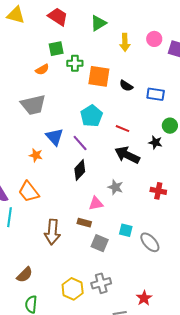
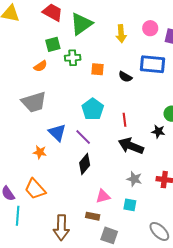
green triangle: (98, 23) -> (81, 24), moved, size x1.4
orange square: (99, 76) -> (97, 69), size x0.6
blue rectangle: (156, 94) -> (153, 64), moved, size x1.4
red line: (122, 129) -> (124, 120), turned 64
gray star: (115, 187) -> (134, 179), moved
cyan square: (126, 230) -> (130, 205), moved

